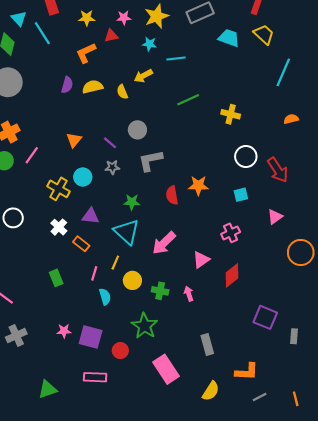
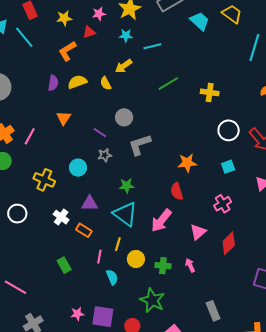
cyan trapezoid: (229, 38) -> (200, 21), turned 30
orange triangle: (74, 140) -> (64, 118), moved
pink line: (32, 155) -> (30, 136), moved
yellow cross: (58, 189) -> (44, 180), moved
red semicircle: (172, 195) -> (177, 191), moved

